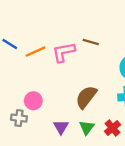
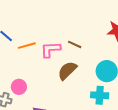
brown semicircle: (86, 97) -> (67, 71), moved

